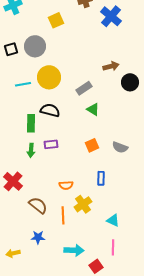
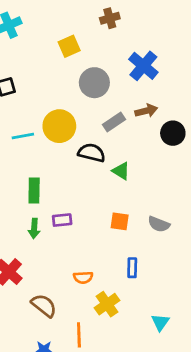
blue cross: (111, 16) -> (143, 66), moved
gray circle: (35, 46) -> (94, 83), moved
gray rectangle: (84, 88) -> (114, 122), moved
black semicircle: (50, 110) -> (92, 153), moved
orange square: (92, 145) -> (120, 221), turned 32
orange line: (63, 215) -> (79, 335), moved
cyan triangle: (113, 220) -> (160, 322), moved, turned 40

